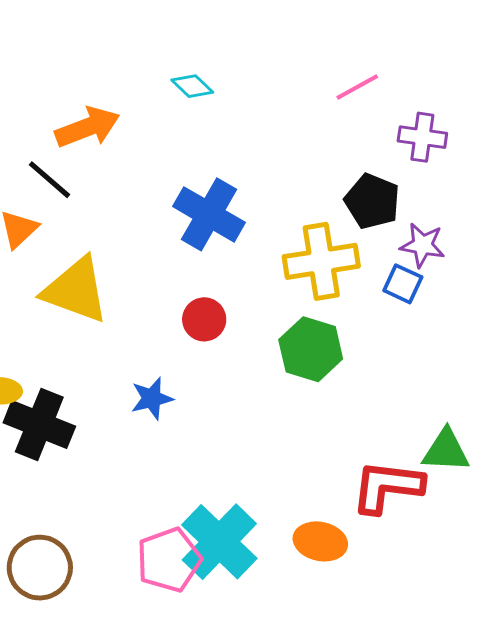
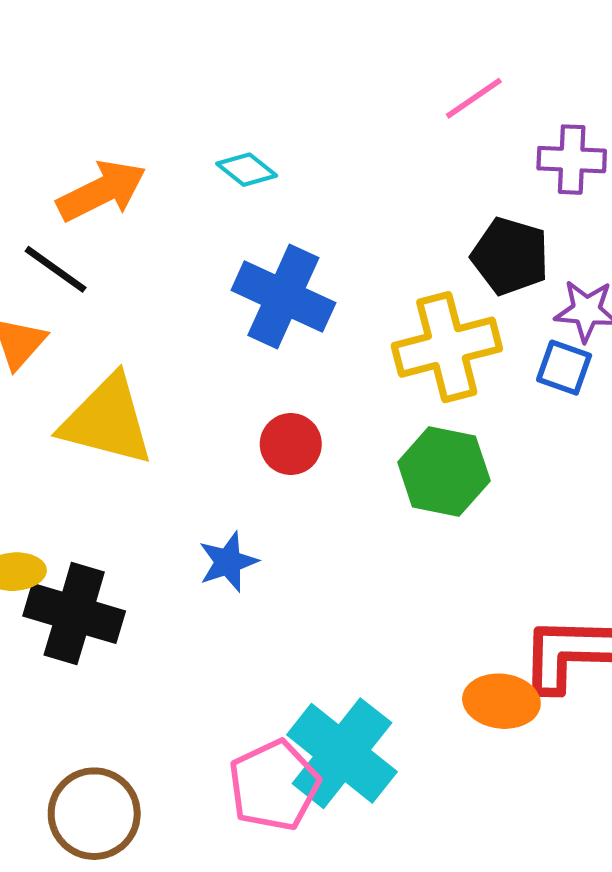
cyan diamond: (192, 86) -> (247, 170), moved
orange ellipse: (320, 541) -> (501, 701), moved

